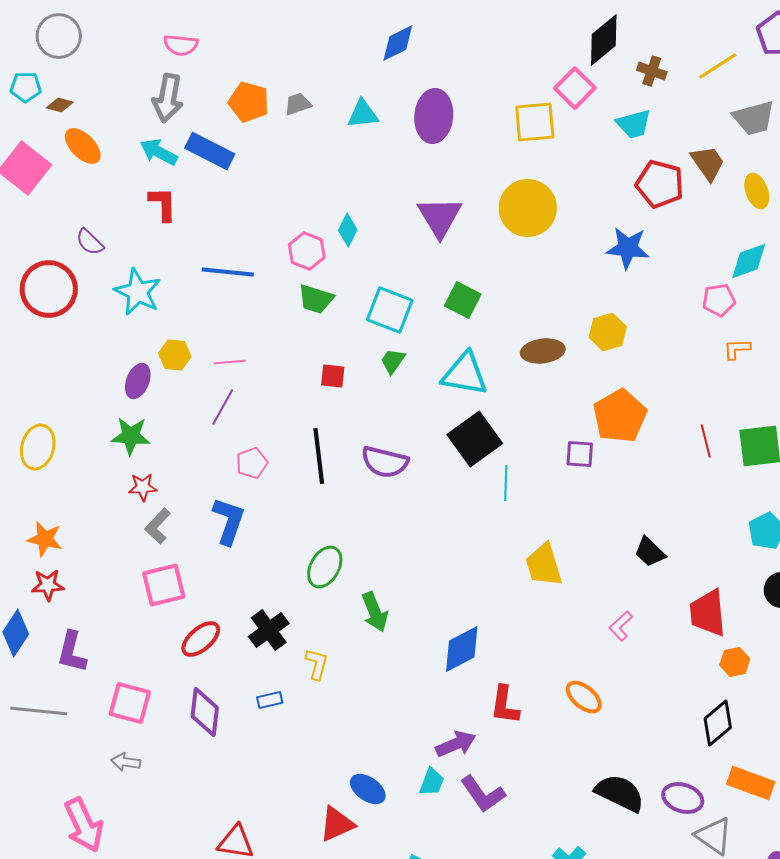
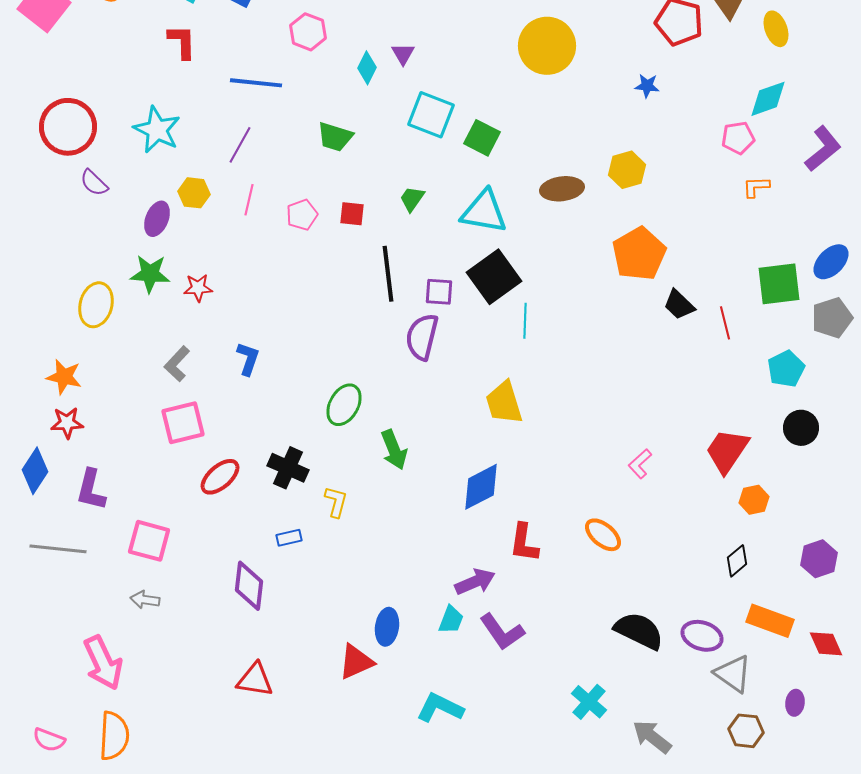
purple triangle: (440, 217) -> (403, 54), moved, size x0.5
purple semicircle: (90, 242) -> (94, 183), moved
blue star: (628, 248) -> (647, 86), size x0.6
pink hexagon: (307, 251) -> (308, 32), moved
blue line: (228, 272) -> (256, 83), moved
cyan square: (390, 310) -> (431, 115), moved
pink line: (230, 362) -> (249, 200), turned -72
purple line: (223, 407) -> (240, 145), moved
red line: (706, 441) -> (725, 323), moved
yellow ellipse: (38, 447) -> (96, 305), moved
purple square: (580, 454) -> (439, 292), moved
black line: (319, 456) -> (388, 274), moved
purple semicircle: (385, 462) -> (422, 337), moved, turned 90
pink pentagon: (252, 463) -> (302, 215), moved
red star: (143, 487) -> (198, 288), moved
blue L-shape: (229, 521) -> (248, 359), size x0.7
black trapezoid: (650, 552) -> (679, 305), moved
yellow trapezoid: (544, 565) -> (504, 403), moved
red trapezoid: (708, 613) -> (727, 451), turned 39
black cross: (269, 630) -> (288, 468), turned -30
purple diamond: (205, 712) -> (249, 586), moved
black diamond: (718, 723) -> (737, 561), size x0.7
blue ellipse: (368, 789) -> (387, 627), turned 63

